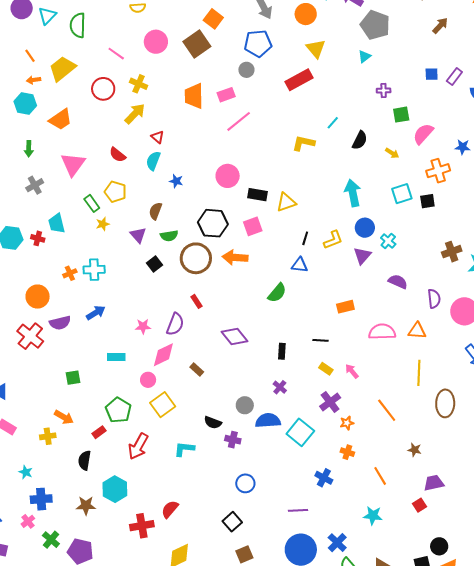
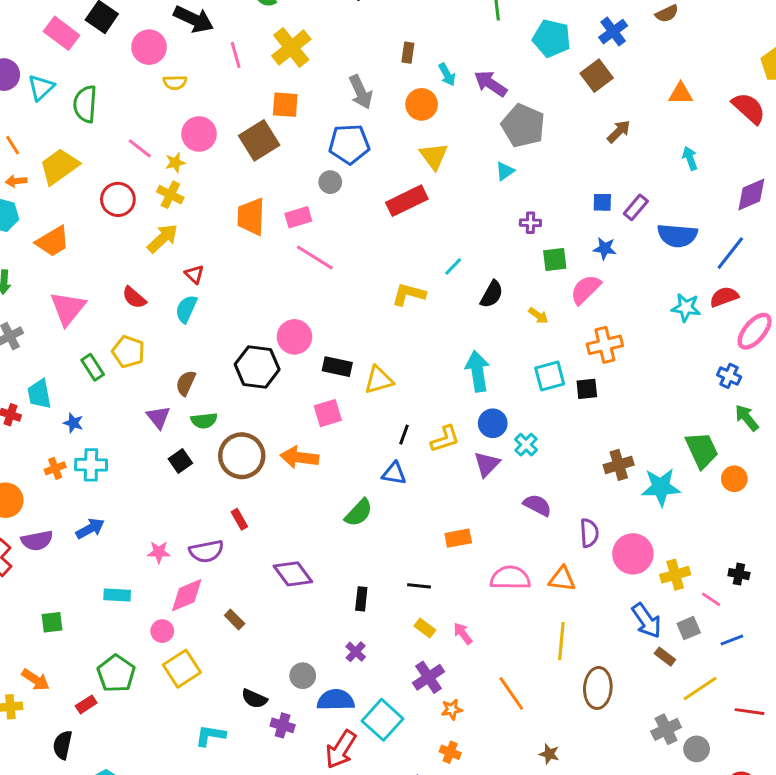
orange square: (213, 19) -> (285, 105), turned -36
pink line: (239, 121) -> (315, 258), turned 68
blue star: (463, 147) -> (605, 248), moved
blue star: (176, 181) -> (73, 423), moved
black hexagon: (213, 223) -> (257, 367), moved
yellow star: (103, 224) -> (175, 163), moved
purple semicircle: (175, 324) -> (206, 551), turned 55
red arrow: (138, 446) -> (341, 749), moved

